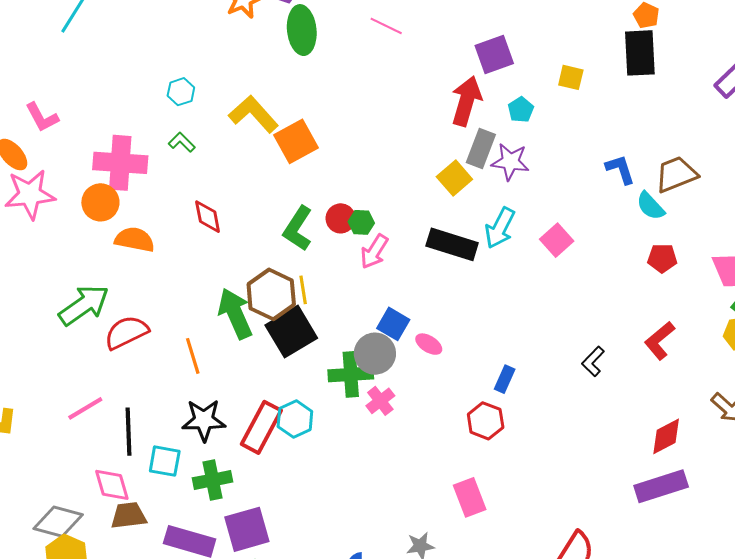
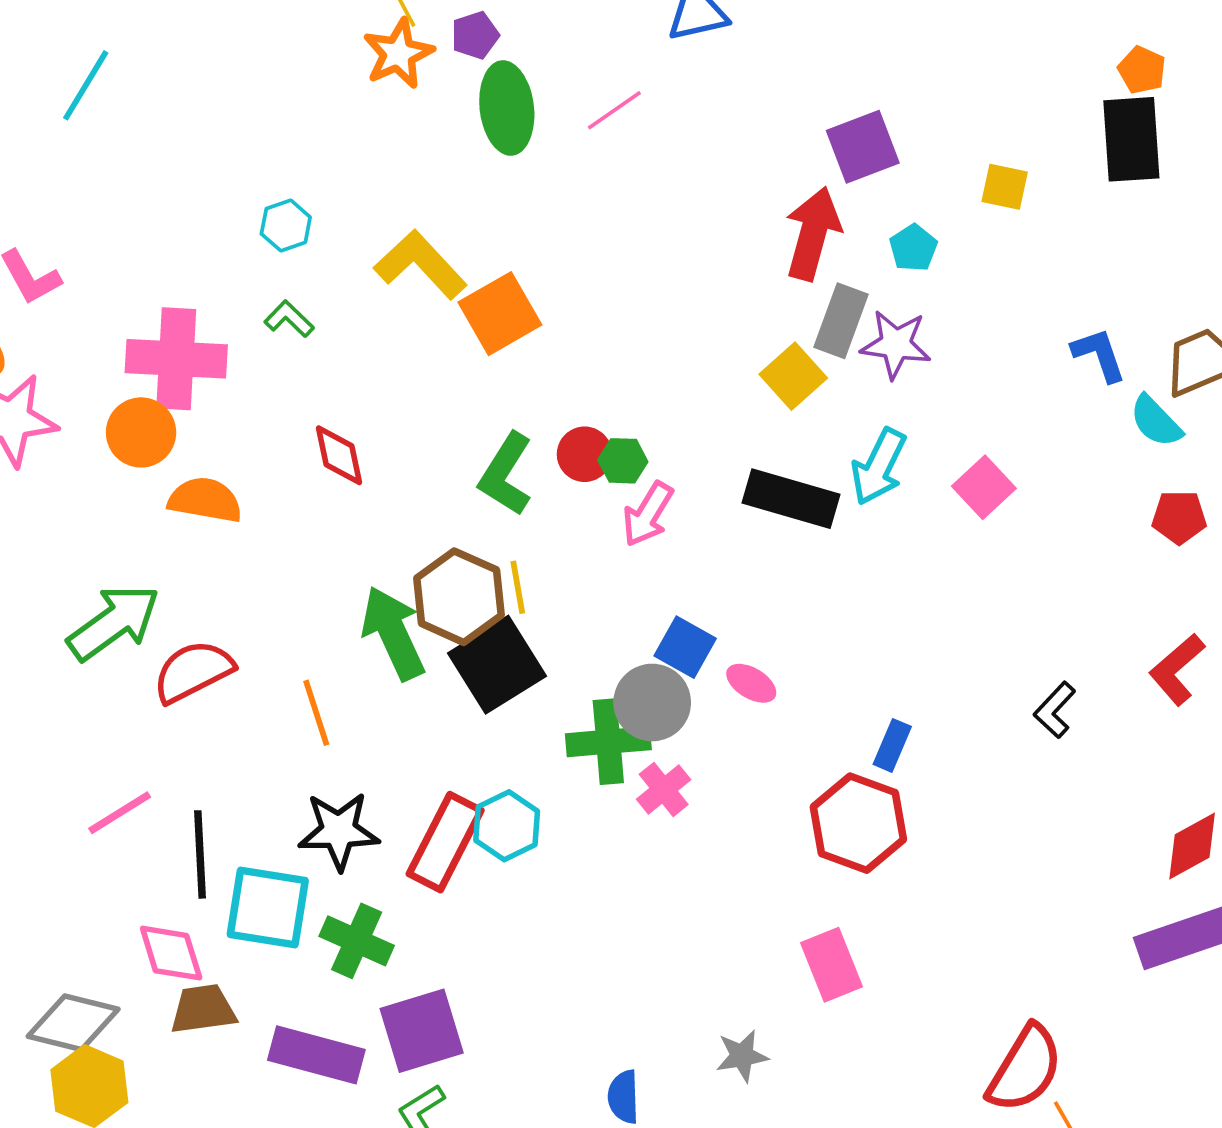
pink line: (386, 26) -> (614, 110), moved, turned -60
red hexagon: (486, 421) -> (858, 823), size x1.4
cyan square: (165, 461) -> (268, 908), size x1.4
green cross: (212, 480) -> (357, 941), turned 36

